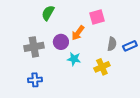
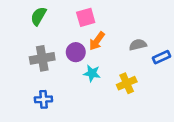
green semicircle: (48, 13) -> (38, 16), moved
pink square: (97, 17) -> (86, 17), moved
gray semicircle: (112, 44) -> (138, 45), moved, turned -112

